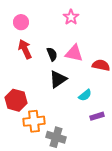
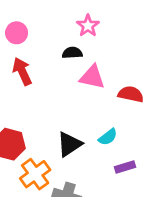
black semicircle: (52, 54) -> (72, 53), moved, turned -72
black triangle: (58, 79) -> (69, 144), moved
orange cross: (34, 121) -> (35, 174), turned -30

